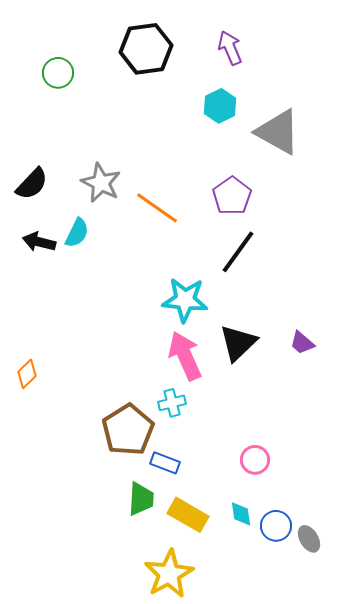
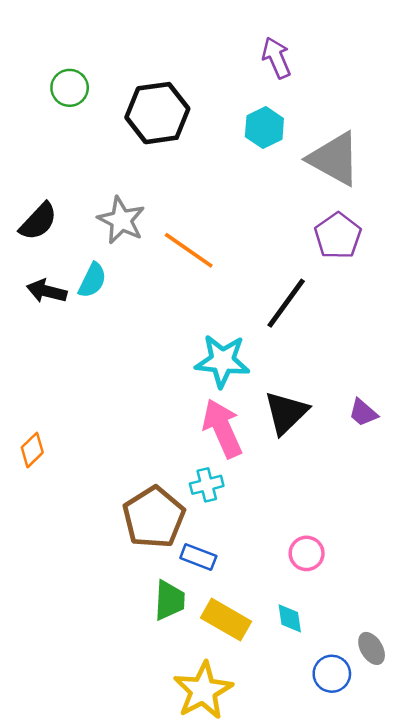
black hexagon: (146, 49) -> (157, 113), moved
purple pentagon: (232, 196) -> (338, 236), moved
blue circle: (276, 526) -> (332, 674), moved

